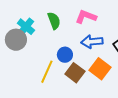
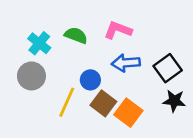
green semicircle: (54, 21) -> (76, 35), turned -48
gray circle: (16, 40) -> (31, 76), moved
orange square: (100, 69) -> (128, 113), moved

